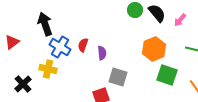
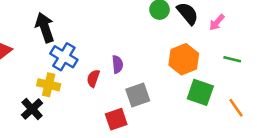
red semicircle: (83, 45) -> (93, 78), moved
gray square: (118, 77) -> (138, 95), turned -36
black cross: (23, 84) -> (32, 109), moved

